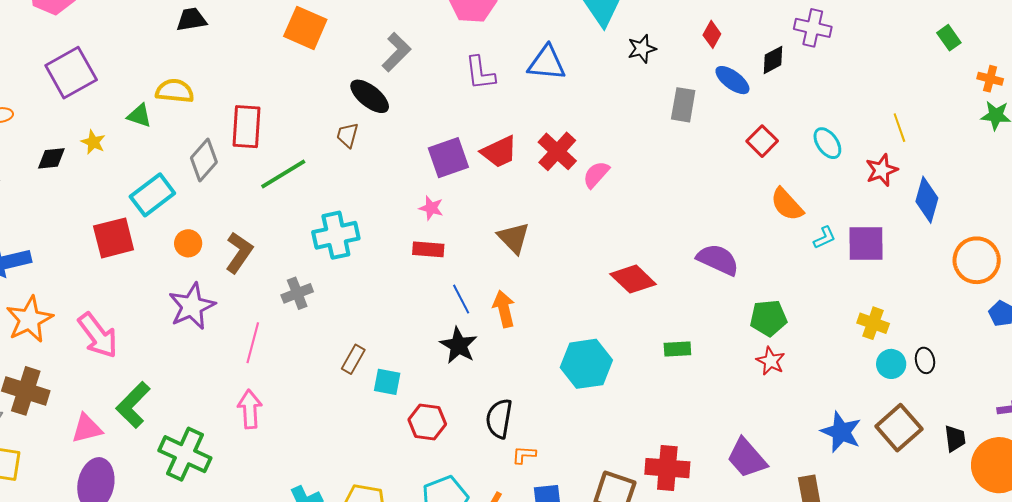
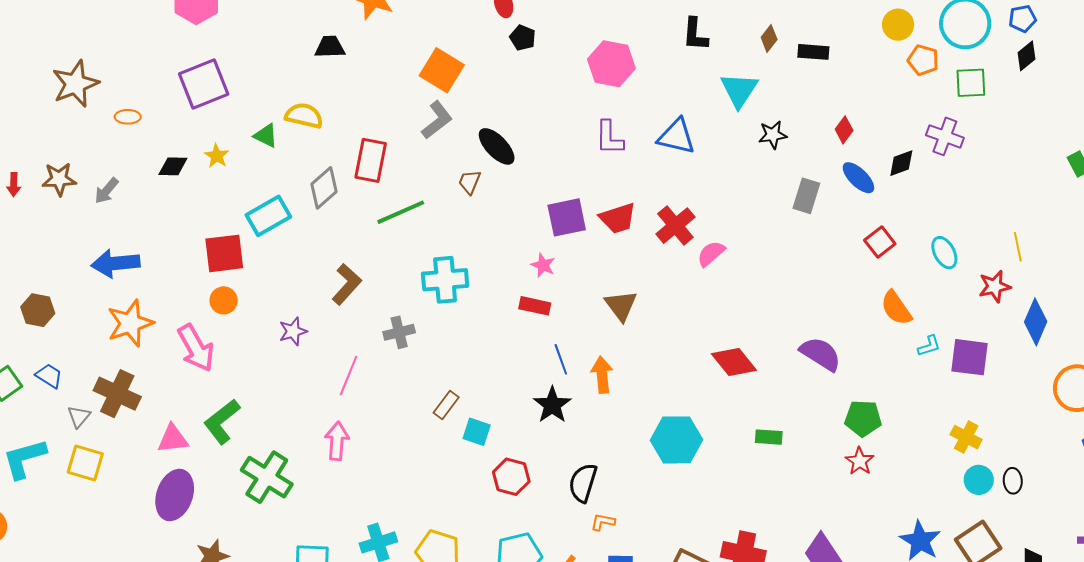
gray L-shape: (396, 52) -> (437, 120), moved
orange circle: (188, 243) -> (224, 300), moved
purple star: (192, 306) -> (293, 331), size x0.6

